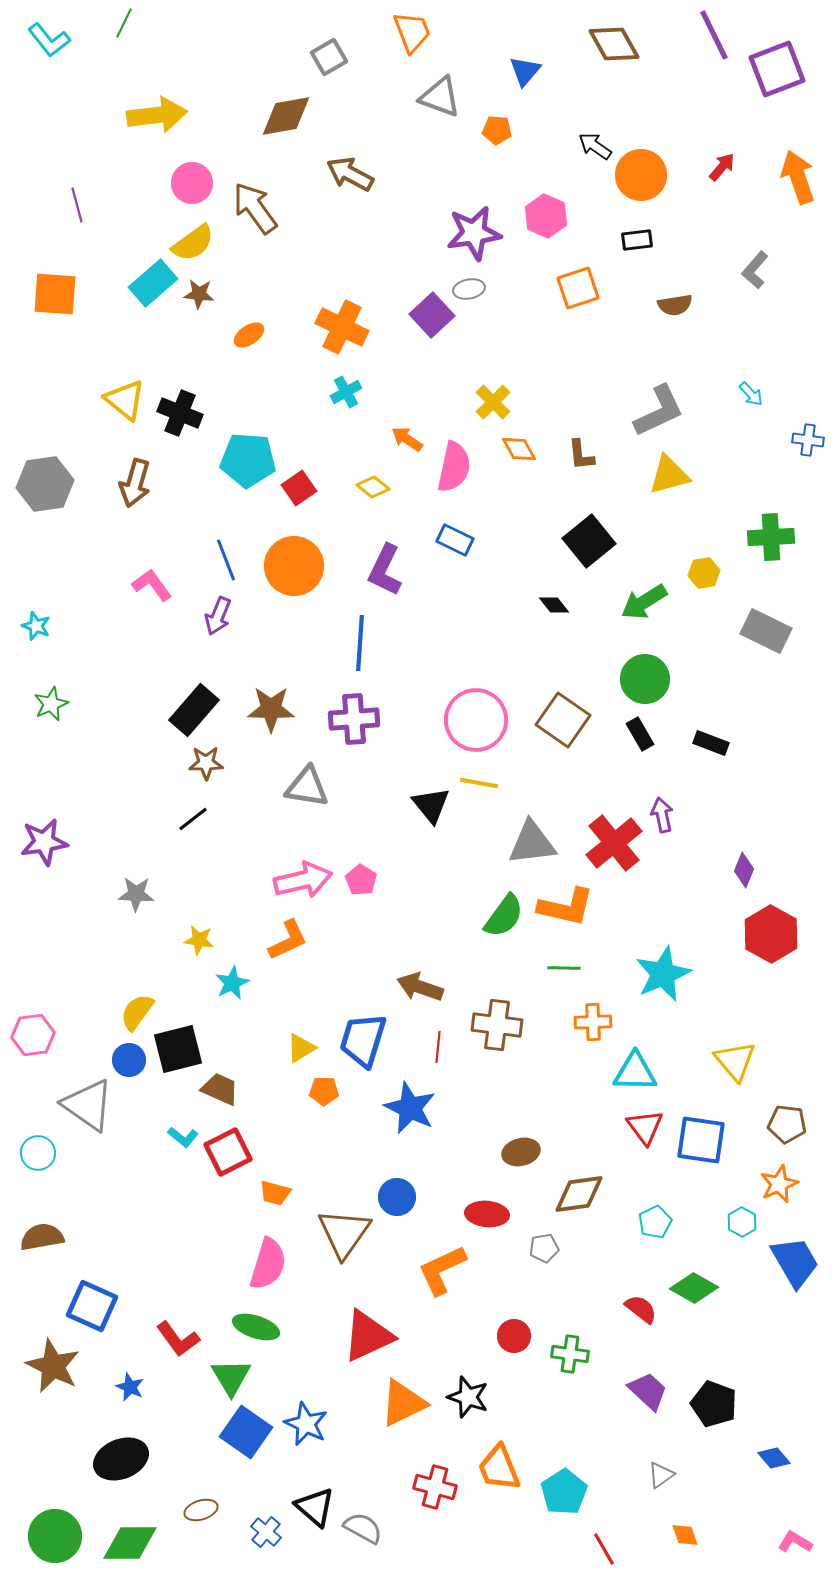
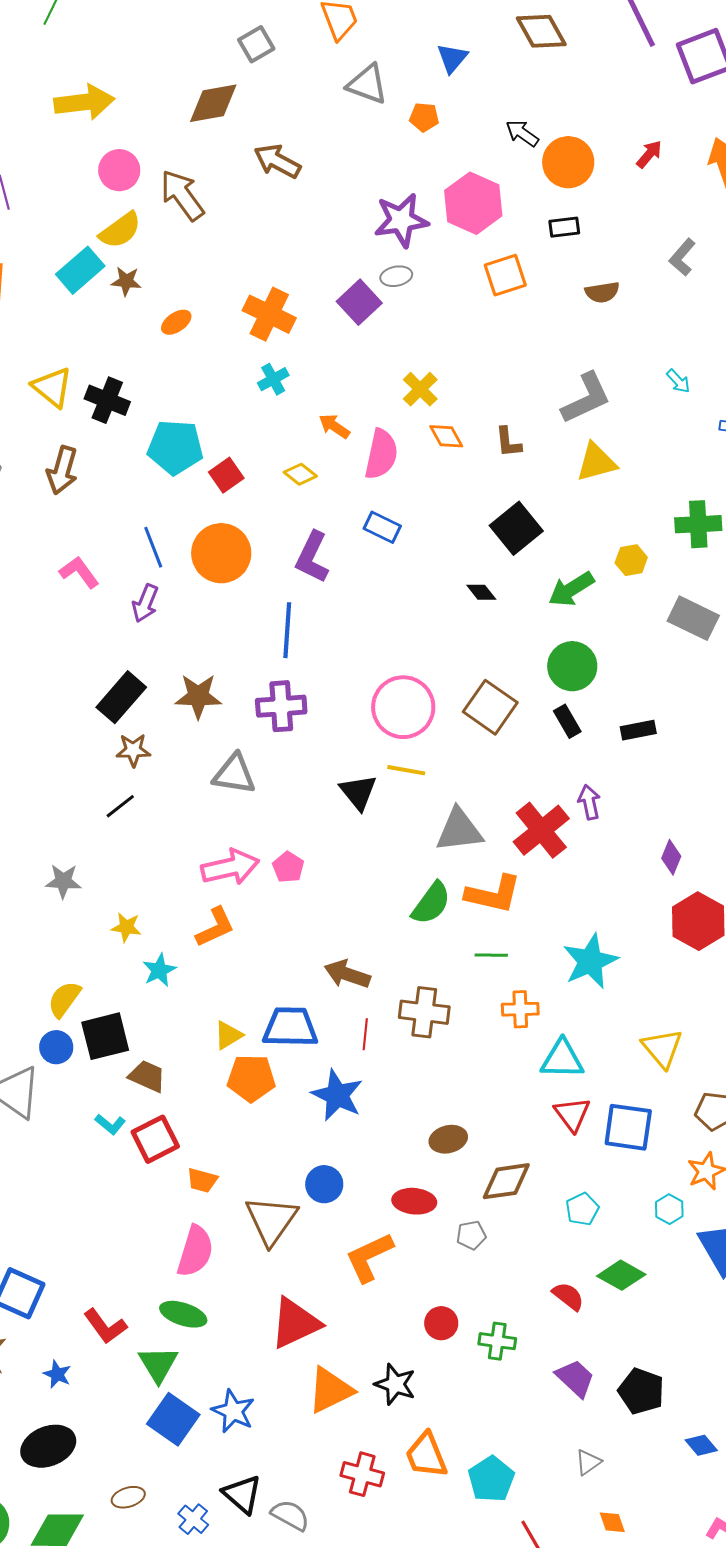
pink hexagon: (546, 216) -> (473, 203), size x1.4
black rectangle: (711, 743) -> (638, 730), turned -32
blue trapezoid: (363, 1040) -> (290, 1027), turned 74
orange pentagon: (324, 1091) -> (251, 1078), size x1.6

